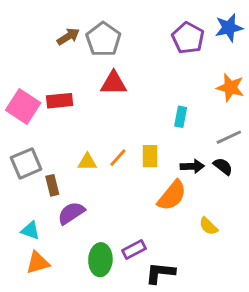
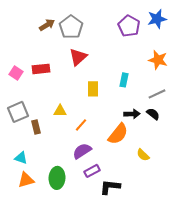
red triangle: (114, 83) -> (78, 57), turned -42
pink square: (23, 107) -> (16, 73), size x0.6
yellow rectangle: (150, 156) -> (93, 89), moved
orange line: (118, 158) -> (81, 125), moved
purple semicircle: (71, 213) -> (82, 151), moved
green ellipse: (100, 260) -> (57, 178), moved

